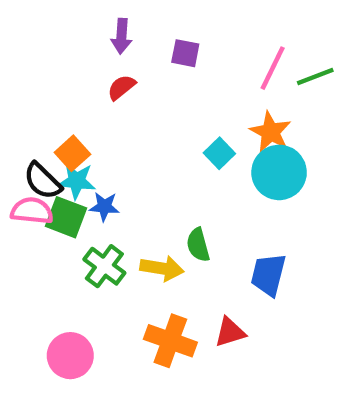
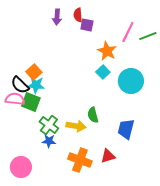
red semicircle: (121, 87) -> (78, 15), moved, turned -56
orange star: (270, 132) -> (107, 51), moved
blue star: (104, 207) -> (49, 141), moved
pink circle: (70, 356) -> (21, 167), moved

